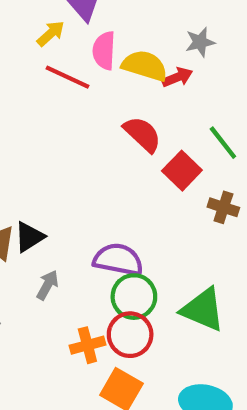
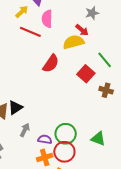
yellow semicircle: (145, 66) -> (74, 42), moved, turned -30
red arrow: (177, 77) -> (82, 30), turned 64
red semicircle: (142, 134) -> (51, 64), moved, turned 84
purple semicircle: (118, 260) -> (45, 139), moved, size x0.6
green triangle: (203, 310) -> (98, 139), size x0.7

